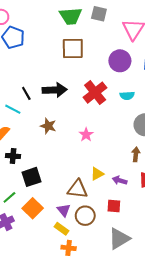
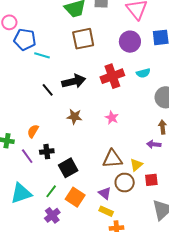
red cross: (95, 93) -> (112, 76), turned 30
cyan line: (13, 109) -> (42, 55), moved
yellow triangle: (97, 174) -> (136, 165), moved
purple arrow: (120, 180) -> (154, 144), moved
brown triangle: (78, 189) -> (112, 159), moved
brown circle: (85, 216) -> (125, 183), moved

